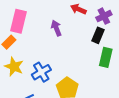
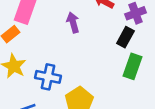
blue cross: (41, 72) -> (48, 77), turned 36

